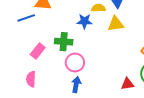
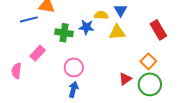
green cross: (64, 42) -> (64, 33), moved
pink semicircle: (31, 79) -> (16, 71), moved
red triangle: (127, 84) -> (125, 79), moved, turned -32

